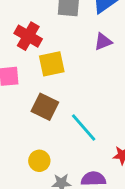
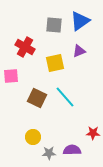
yellow square: (52, 64) -> (55, 63), moved
cyan line: (84, 128) -> (65, 97), moved

